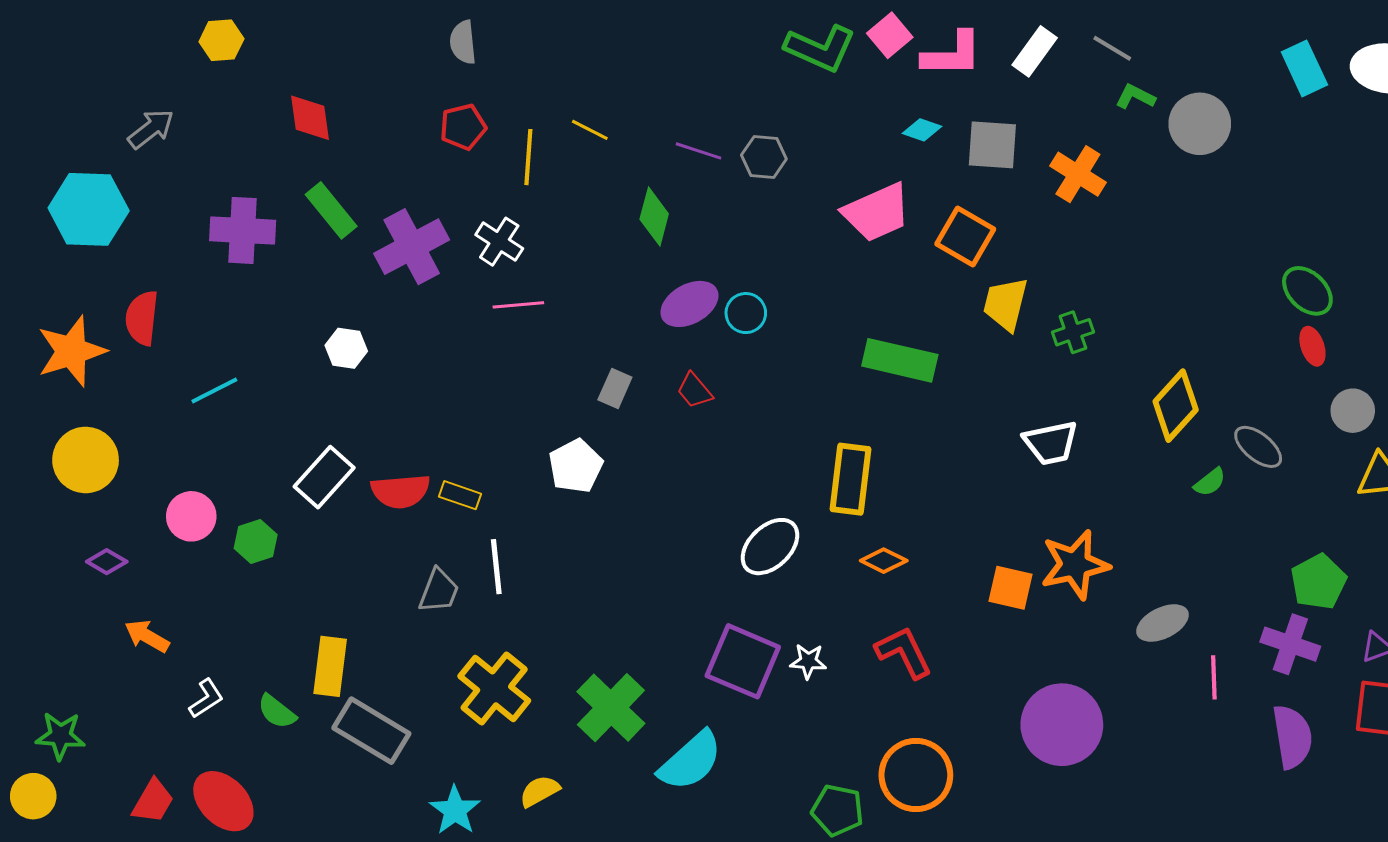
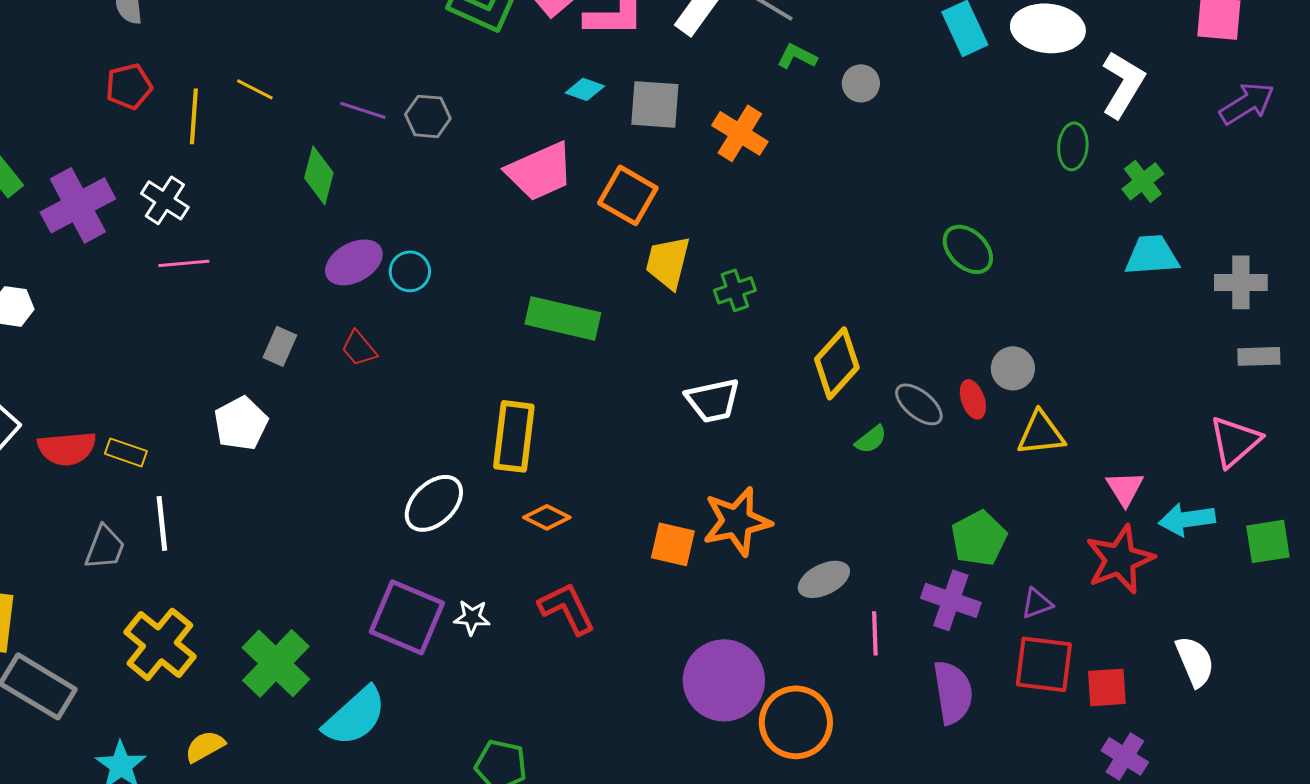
gray circle: (1200, 124) -> (861, 83), size x0.6
red ellipse: (1312, 346) -> (973, 399), moved
orange circle: (916, 775) -> (796, 722), moved

